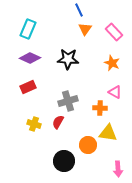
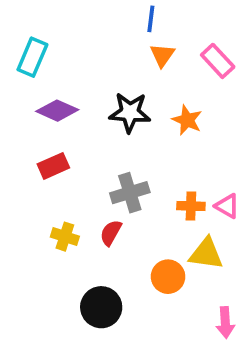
blue line: (79, 10) -> (151, 19), turned 32
cyan rectangle: (28, 29) -> (32, 57), moved
orange star: (112, 63) -> (187, 120), moved
pink triangle: (115, 92) -> (227, 206), moved
black circle: (64, 161) -> (101, 307), moved

